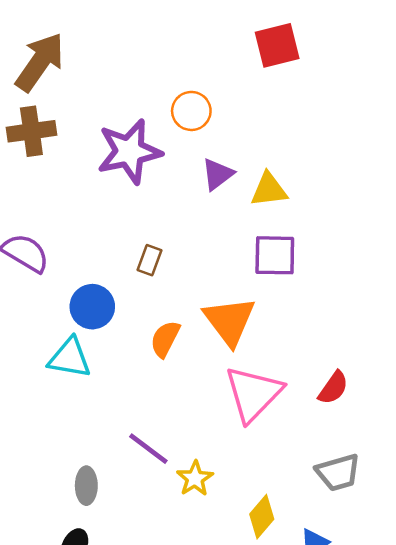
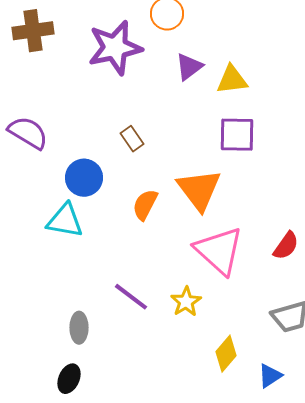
brown rectangle: (150, 260) -> (132, 139), turned -55
pink triangle: (253, 394) -> (219, 251), turned -32
yellow star: (195, 478) -> (186, 302), moved

